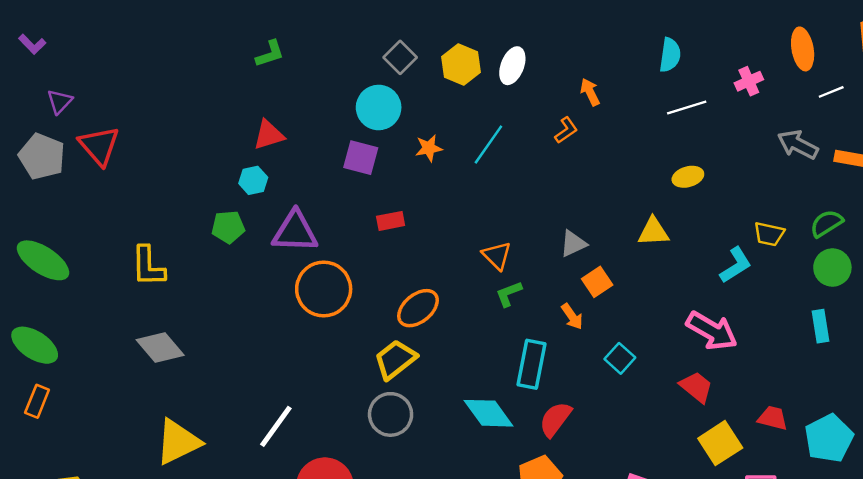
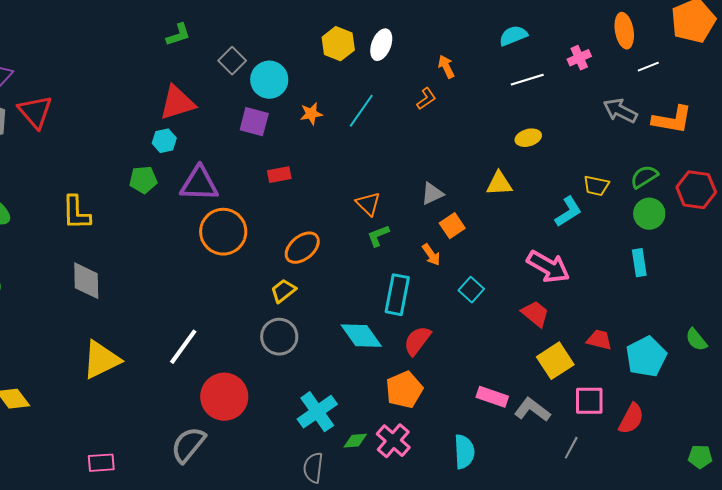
cyan semicircle: (670, 55) -> (513, 36), turned -120
gray square: (400, 57) -> (232, 61), moved
red triangle: (269, 135) -> (177, 103), size x1.4
gray diamond: (160, 348) -> (86, 281), turned 39
yellow trapezoid: (395, 359) -> (283, 291), size x0.7

